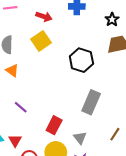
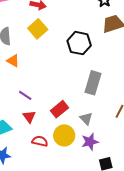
red rectangle: (54, 125) -> (60, 109), turned 30
red triangle: (15, 141) -> (29, 117), moved

